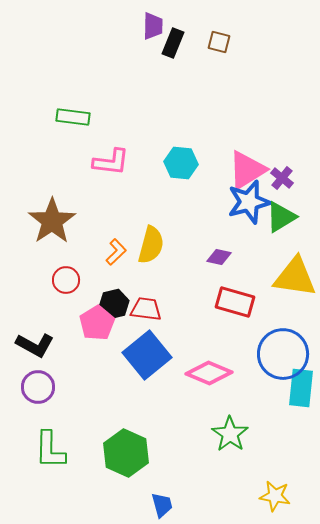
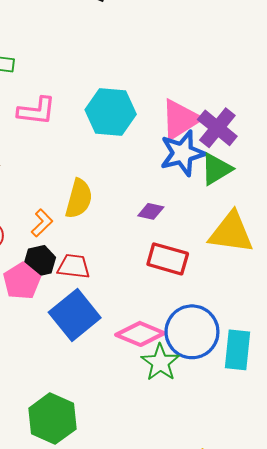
cyan hexagon: (181, 163) -> (111, 112), size x1.4
purple cross: (282, 178) -> (217, 128), size x1.6
orange L-shape: (116, 252) -> (42, 223), moved
blue circle: (283, 354) -> (192, 332), moved
green star: (230, 434) -> (160, 362), moved

